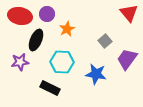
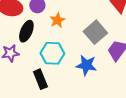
gray square: (105, 41) -> (95, 32), size x1.6
black rectangle: (50, 88) -> (40, 79), turned 42

